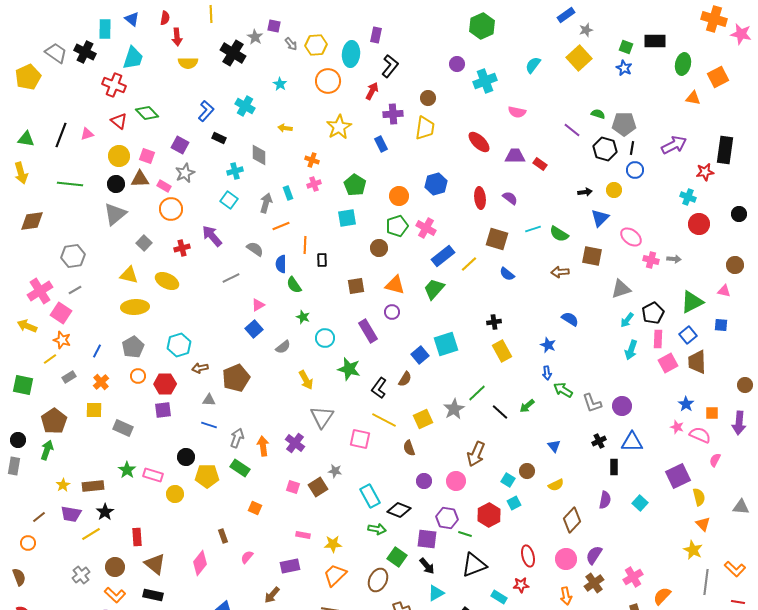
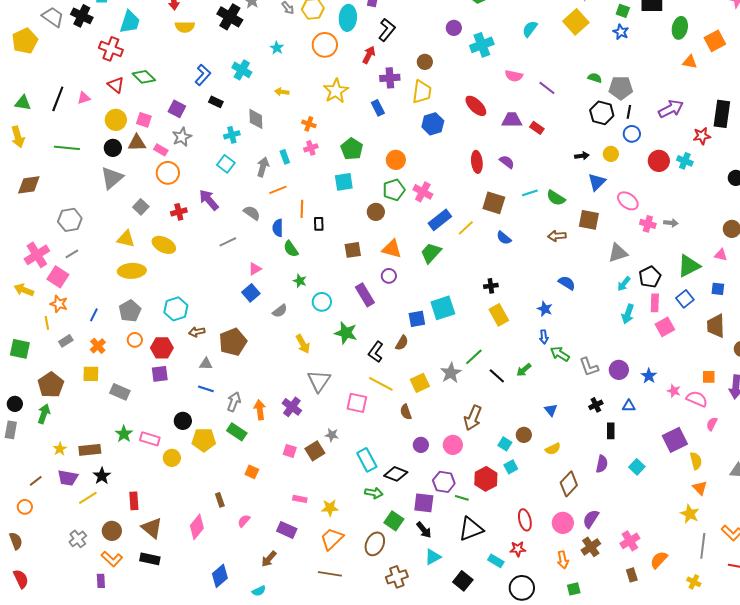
purple line: (572, 130) -> (547, 88), moved
blue hexagon: (436, 184) -> (433, 124), moved
red circle: (699, 224) -> (659, 161), moved
blue square: (420, 355) -> (417, 319), turned 30
yellow line: (50, 359) -> (47, 323), turned -64
brown trapezoid: (697, 362) -> (716, 326), moved
blue star: (686, 404) -> (649, 376), moved
blue triangle: (632, 442) -> (629, 406), size x0.6
purple rectangle: (290, 566) -> (287, 530), turned 36

